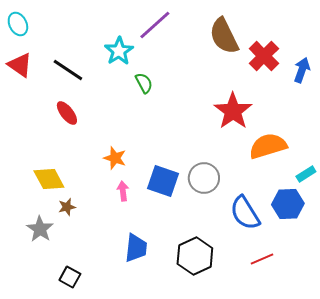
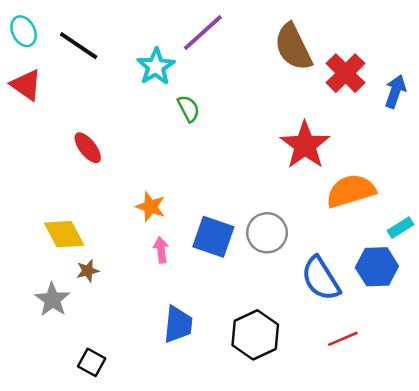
black line: (68, 70) -> (79, 46), moved

